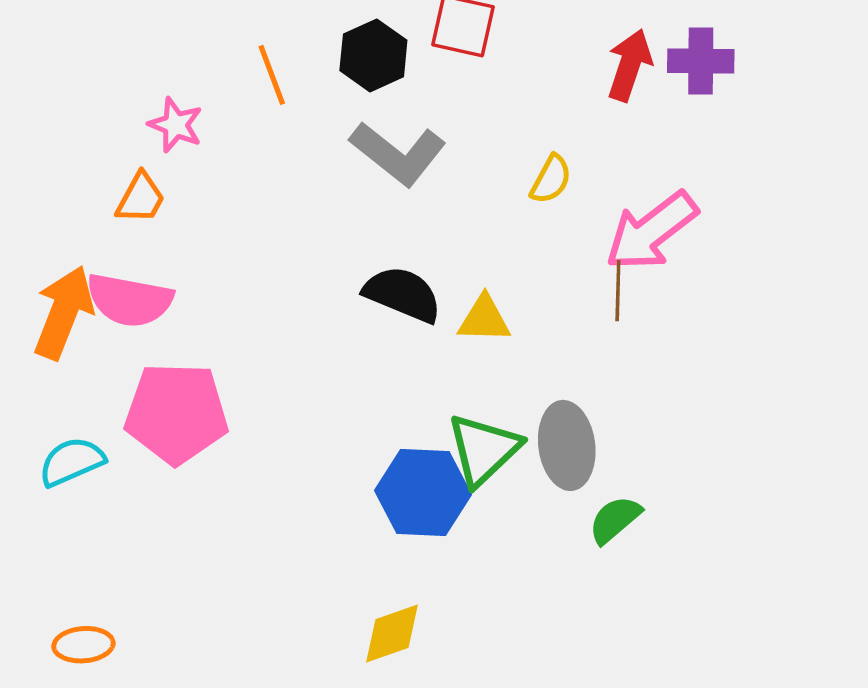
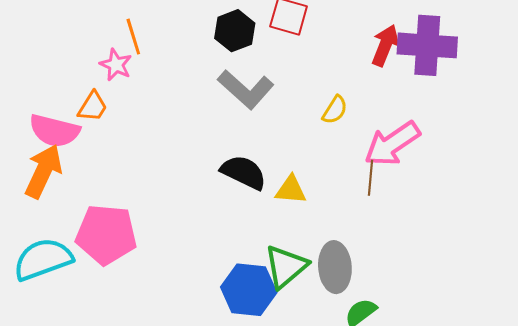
purple cross: (701, 61) -> (427, 45), size x1.5
orange line: (272, 75) -> (133, 37), moved
pink semicircle: (130, 300) -> (54, 131), moved
cyan semicircle: (72, 462) -> (43, 259), size x1.5

